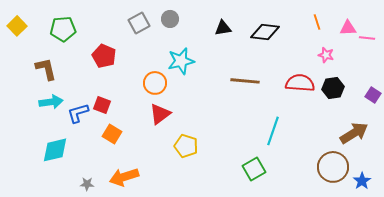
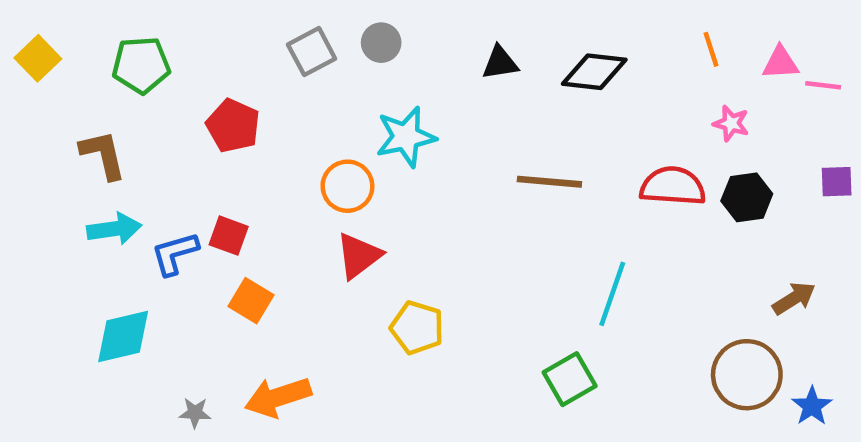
purple square: (373, 95) -> (837, 182), moved, turned -35
brown arrow: (354, 133) -> (794, 298), size x0.7

